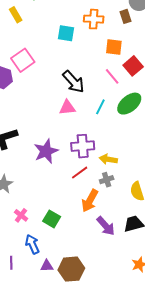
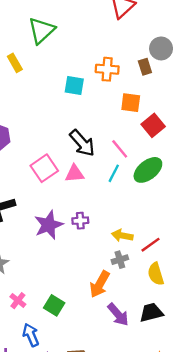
pink square: (23, 60) -> (44, 168), moved
pink line: (112, 76) -> (120, 149), moved
purple cross: (83, 146) -> (80, 221), moved, size x0.6
red line: (80, 173) -> (151, 245), moved

